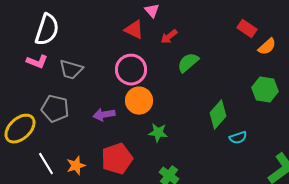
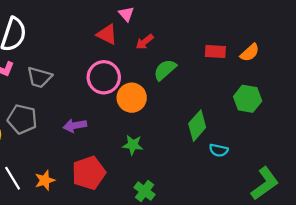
red rectangle: (247, 29) -> (215, 52), moved, turned -30
orange circle: (139, 101) -> (132, 98), moved
cyan semicircle: (238, 138) -> (219, 150), turned 30

